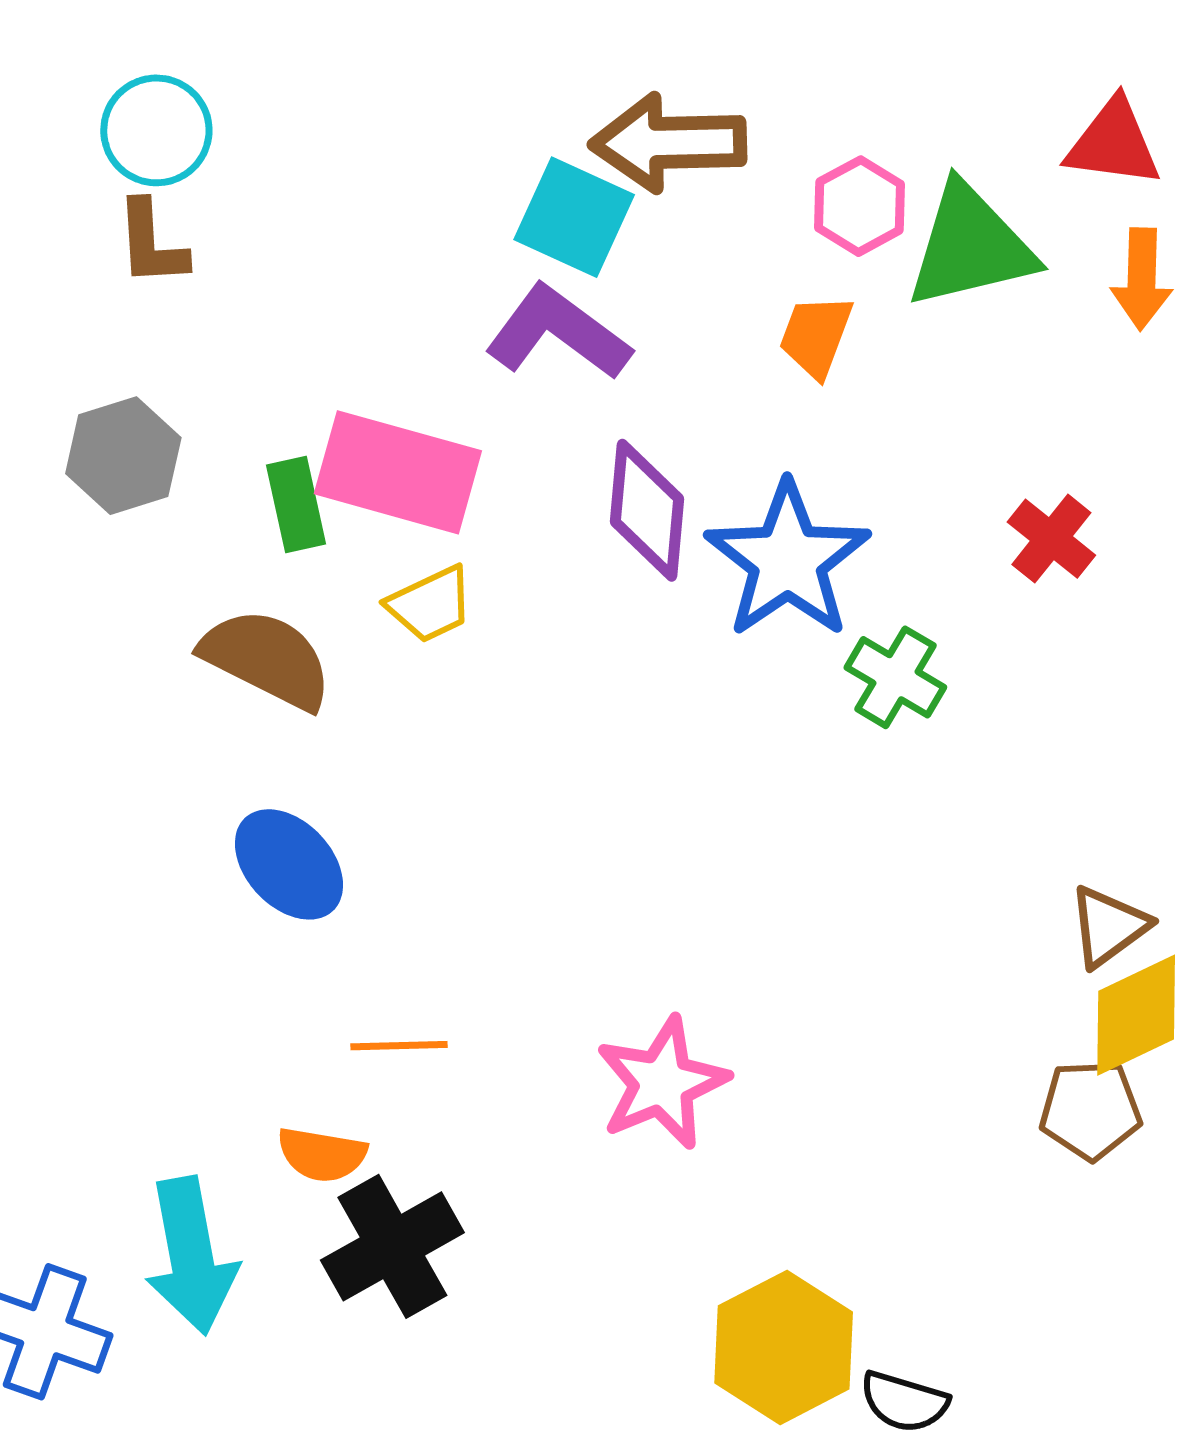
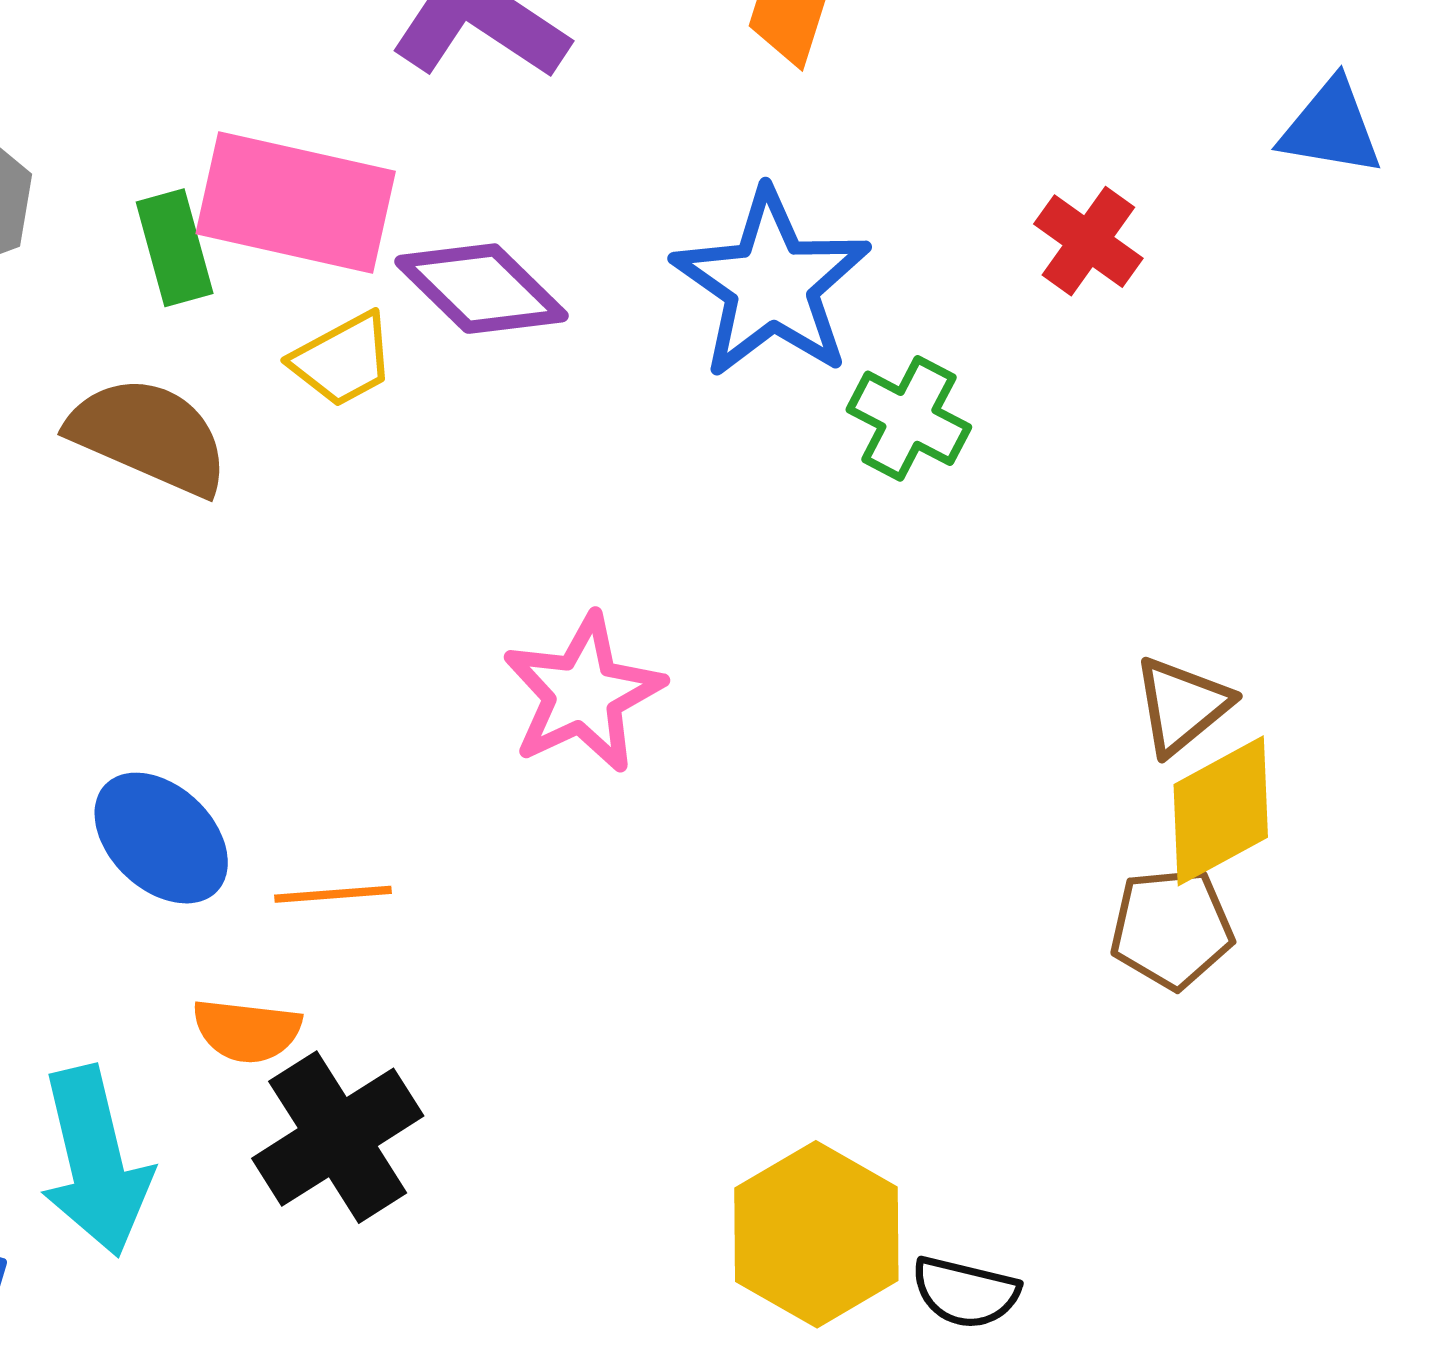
purple diamond: (647, 510) -> (481, 289), moved, turned -48
blue ellipse: (289, 864) -> (161, 838), moved
pink star: (662, 1083) -> (583, 694), moved

